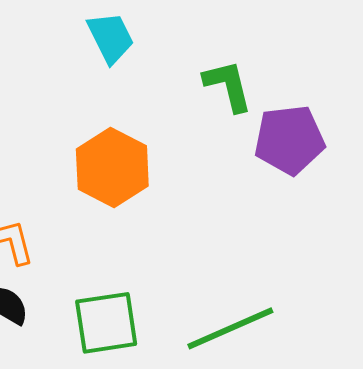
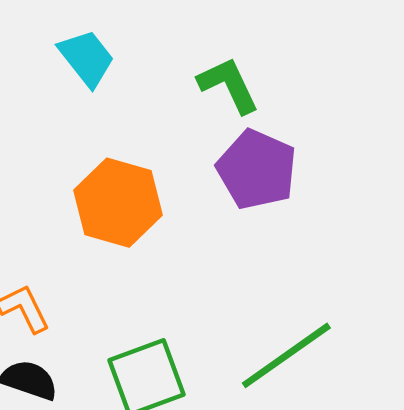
purple pentagon: (289, 140) -> (257, 169), moved, turned -30

